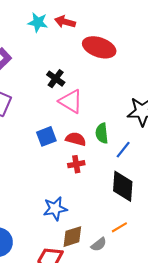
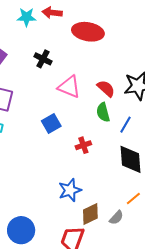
black cross: (56, 79) -> (43, 59), moved
red semicircle: (76, 139) -> (106, 88), moved, turned 36

